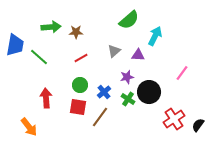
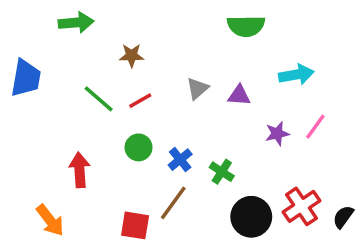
green semicircle: (129, 20) -> (246, 26), moved, turned 40
green arrow: (51, 27) -> (76, 23), moved
cyan arrow: (155, 36) -> (296, 75), moved, turned 54
green line: (39, 57) -> (99, 99), moved
purple star: (127, 77) -> (277, 134), moved
black circle: (149, 92) -> (251, 217), moved
red square: (78, 107) -> (135, 225), moved

